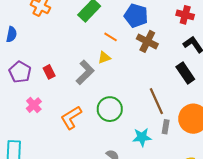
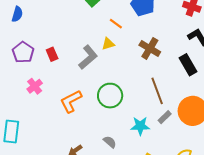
brown cross: (147, 41) -> (150, 48), moved
gray rectangle: (166, 127) -> (165, 117), turned 32

